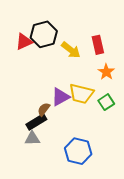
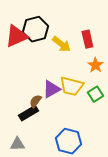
red triangle: (24, 42) -> (16, 36), size x1.4
gray triangle: (32, 139) -> (17, 144), moved

